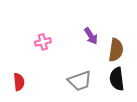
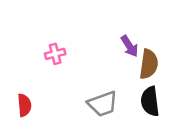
purple arrow: (91, 36) -> (130, 46), moved

